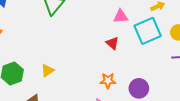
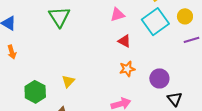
pink triangle: (121, 16) -> (117, 15), moved
orange star: (108, 81) -> (127, 69), moved

